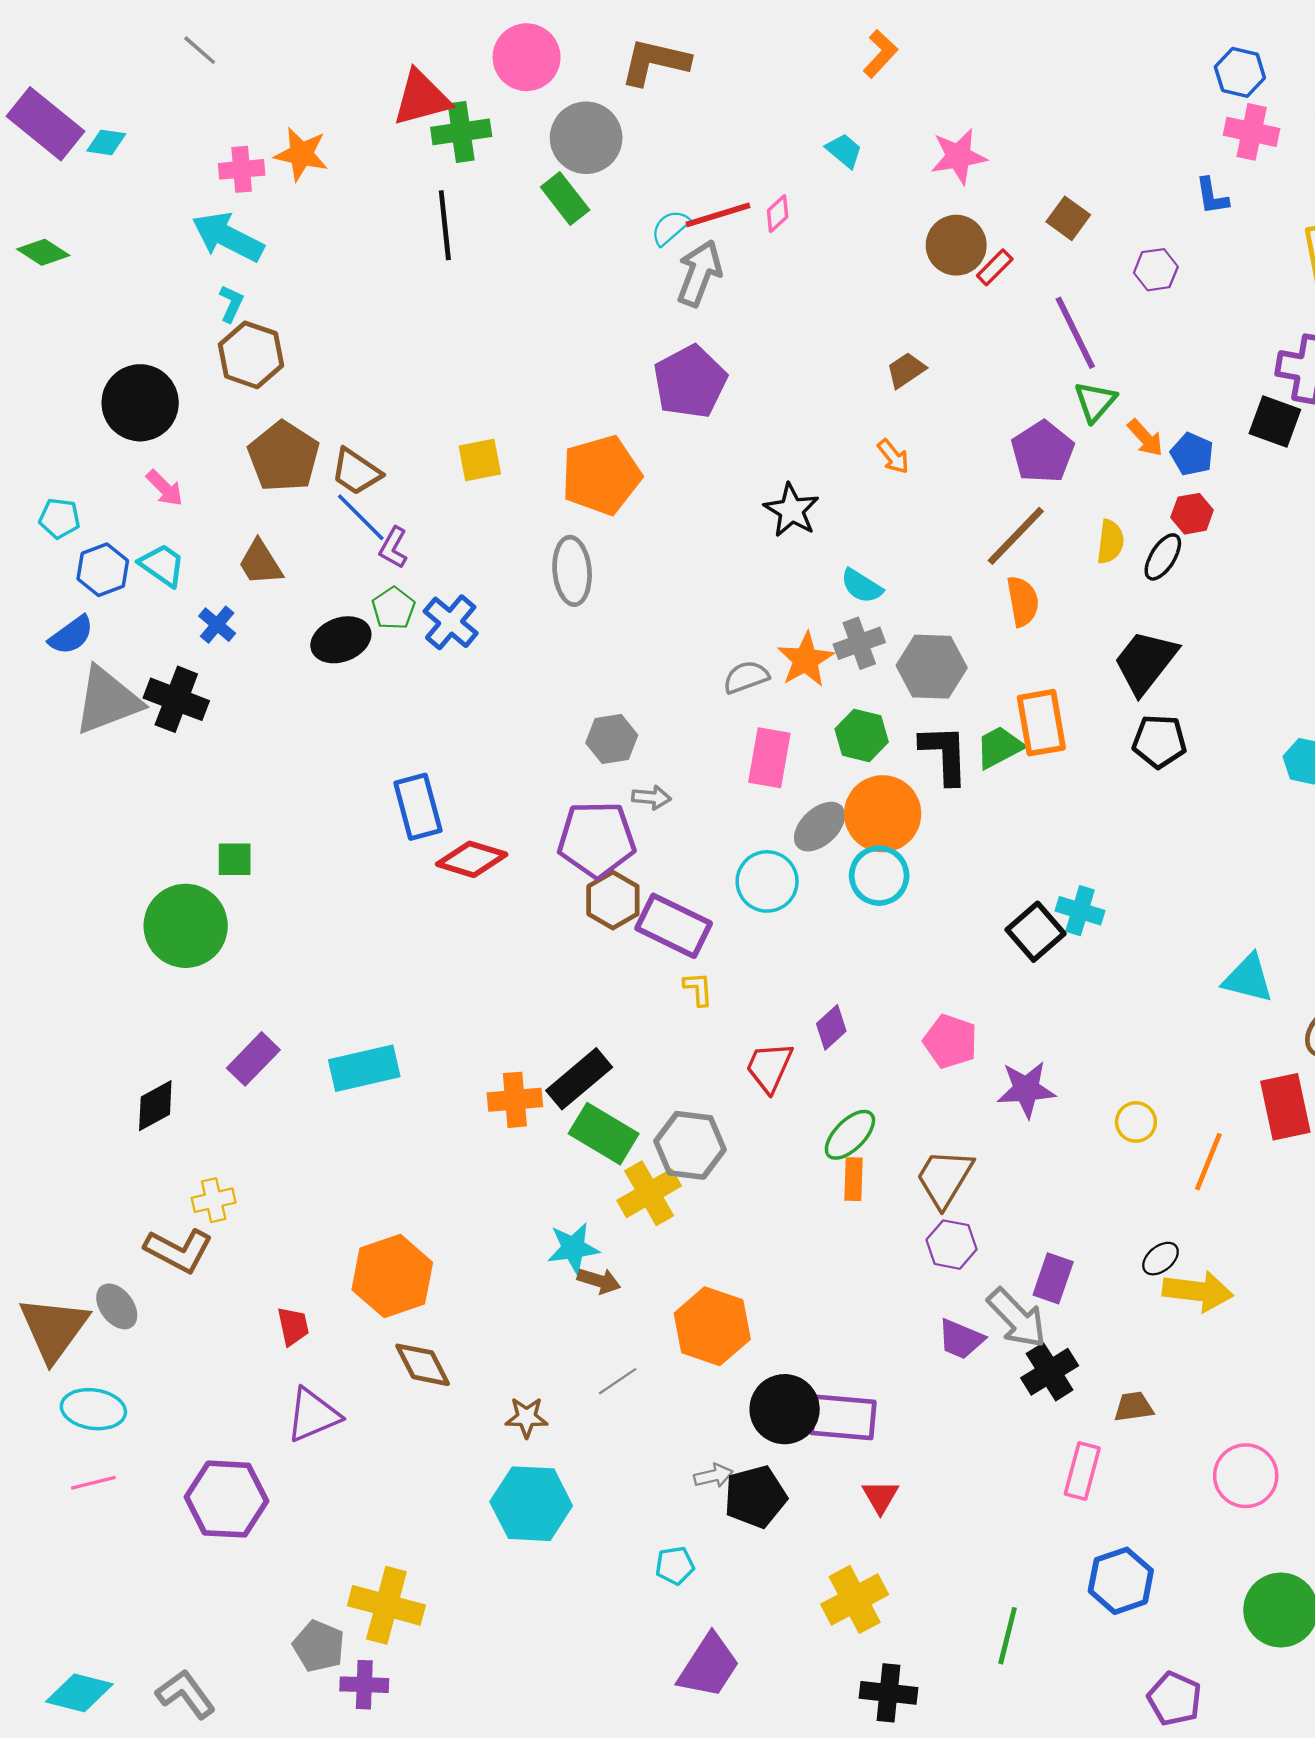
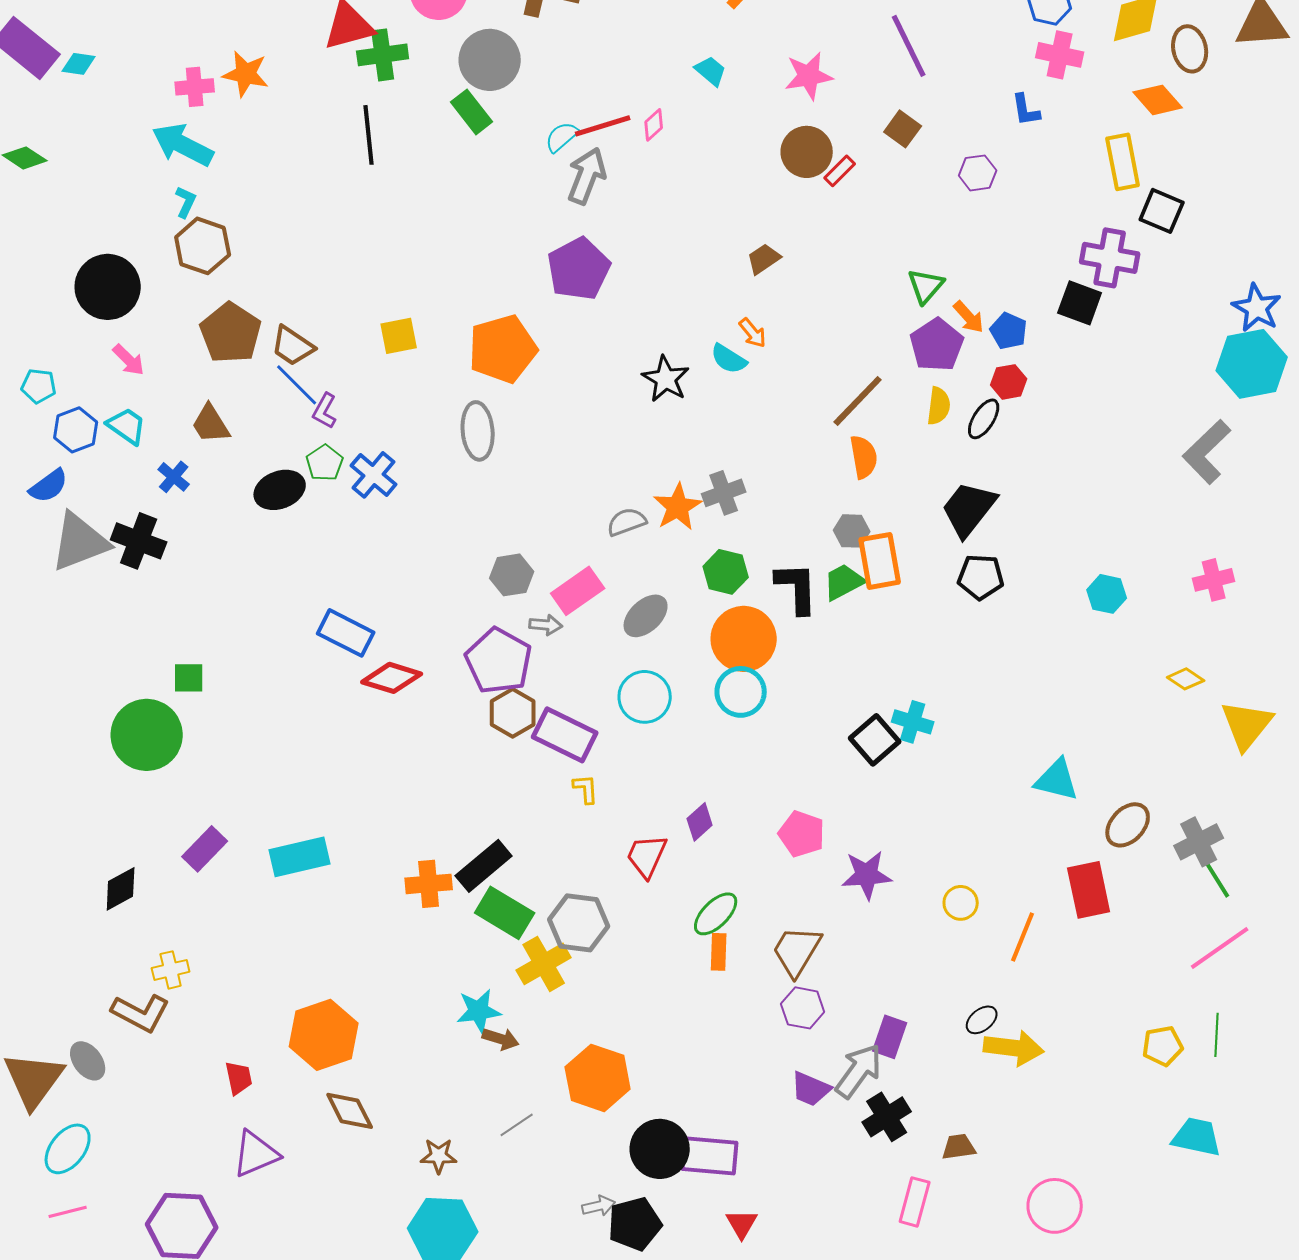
purple line: (1075, 333) -> (909, 46), moved
purple pentagon: (1043, 452) -> (937, 345), moved
cyan semicircle: (862, 586) -> (729, 359), moved
gray hexagon: (932, 667) -> (852, 531), moved, size x0.6
pink rectangle: (769, 758) -> (578, 591), moved, turned 45
blue rectangle: (418, 807) -> (346, 633), turned -48
gray ellipse: (820, 827) -> (646, 616), moved
purple pentagon: (597, 839) -> (499, 661), turned 30
gray arrow: (1017, 1318) -> (859, 1071), turned -100
cyan ellipse: (93, 1409) -> (68, 1149), turned -60

